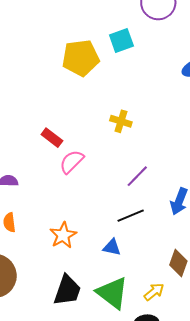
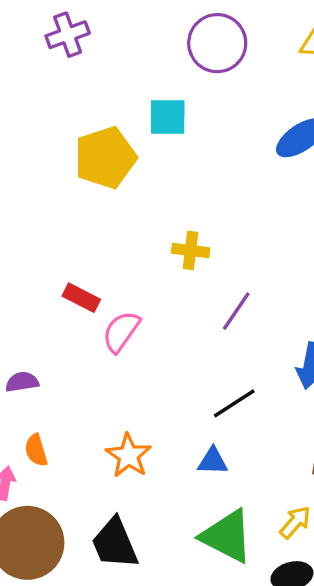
cyan square: (121, 41) -> (168, 117), turned 30
purple line: (137, 176) -> (236, 311), moved
black trapezoid: (67, 290) -> (115, 543), moved, turned 148

